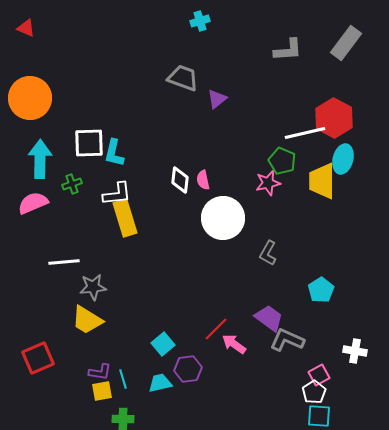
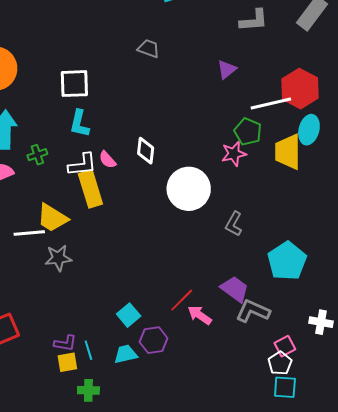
gray trapezoid: (183, 78) -> (149, 48), size x0.7
purple triangle: (217, 99) -> (227, 69), moved
white square: (89, 143) -> (74, 84), moved
pink semicircle: (203, 180) -> (107, 160), moved, turned -30
cyan pentagon: (321, 290) -> (287, 261), size x1.5
yellow trapezoid: (87, 320) -> (52, 218), moved

